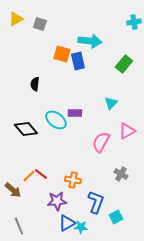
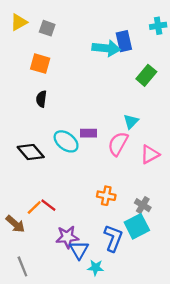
orange square: (62, 54) -> (40, 64), moved
blue rectangle: (78, 61) -> (124, 41), moved
pink semicircle: (101, 142) -> (118, 144), moved
orange cross: (73, 180) -> (106, 196), moved
cyan square: (116, 217) -> (137, 226), moved, size x1.5
blue triangle: (67, 223) -> (79, 250), moved, turned -30

